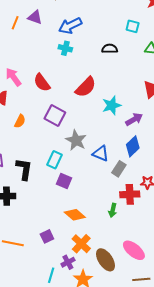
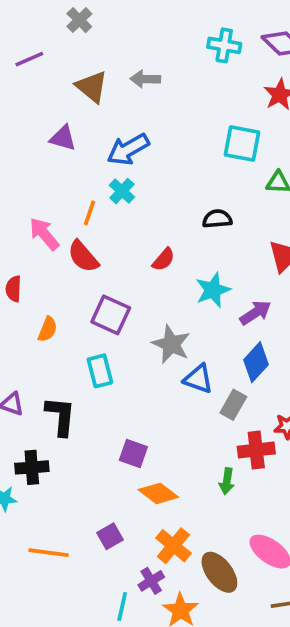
orange line: (15, 23) -> (89, 213), moved
cyan square: (133, 26) -> (242, 143), size x1.5
cyan cross: (65, 48) -> (122, 191), turned 32
black semicircle: (110, 49) -> (217, 219), moved
pink arrow: (13, 77) -> (44, 234), moved
red semicircle: (86, 87) -> (164, 260), size x0.6
gray star: (76, 140) -> (171, 344), moved
cyan rectangle: (54, 160) -> (100, 371), moved, turned -36
purple square: (64, 181) -> (133, 454), moved

